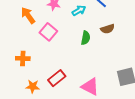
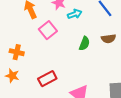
cyan arrow: (79, 11) -> (75, 14), moved
orange star: (33, 86) -> (12, 76), moved

